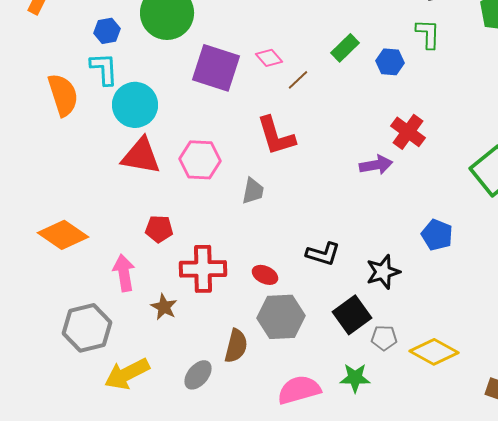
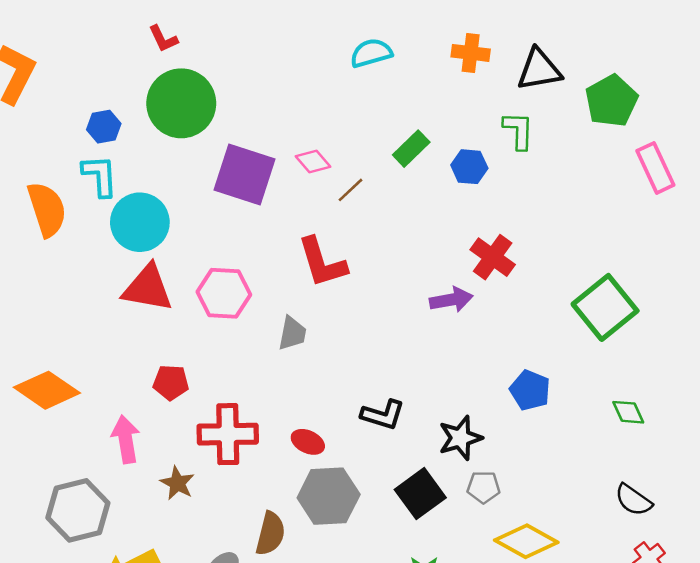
gray pentagon: (384, 338) -> (484, 487), moved

